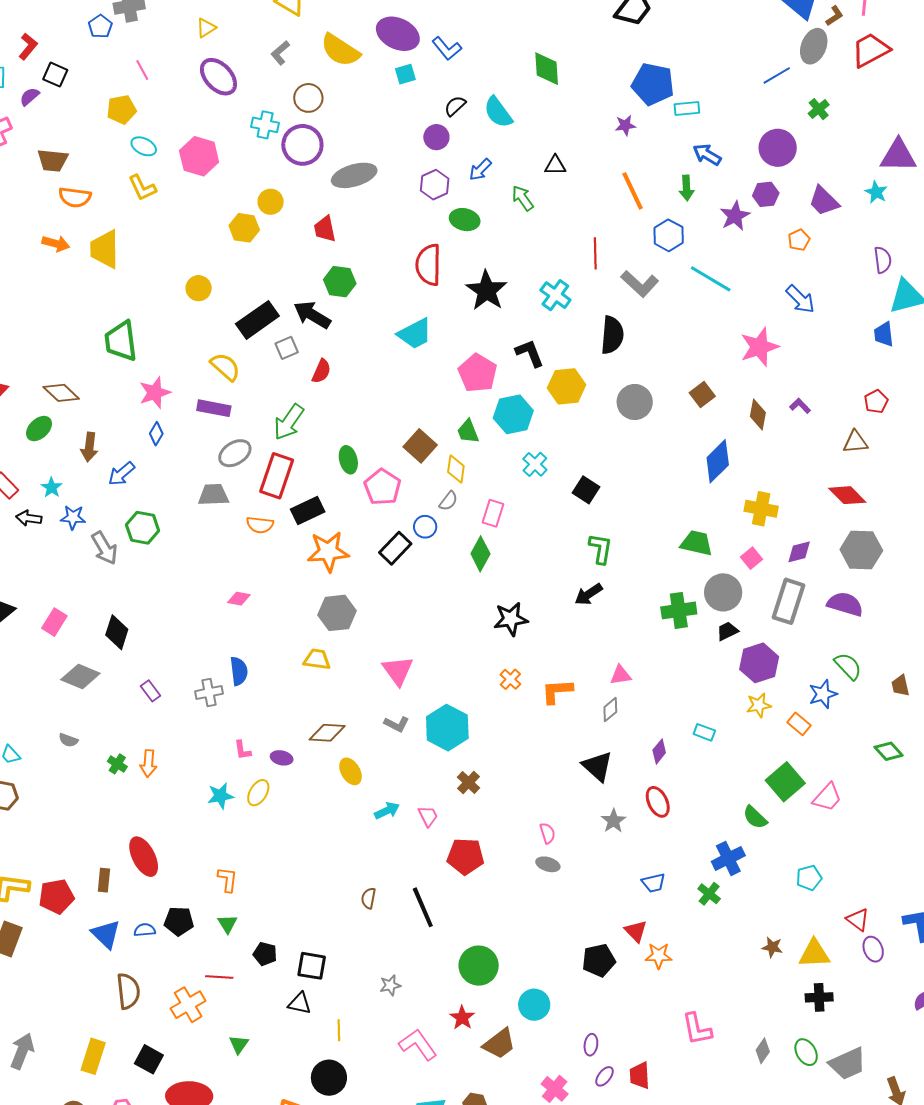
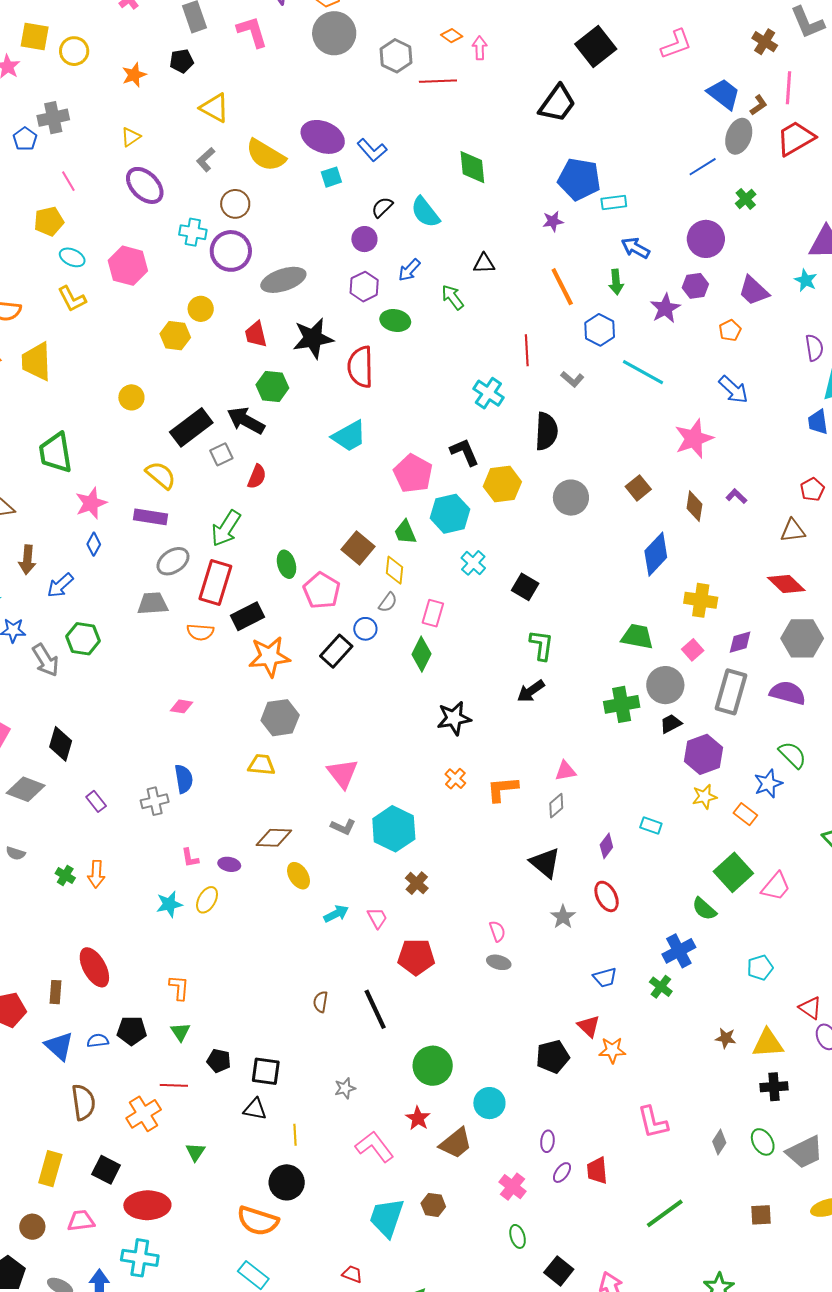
gray L-shape: (640, 284) -> (572, 379), size x0.6
black star: (487, 291) -> (313, 338), moved, turned 30

